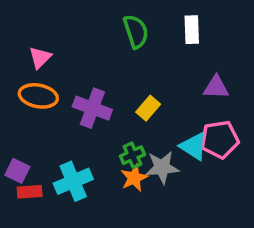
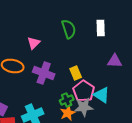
pink triangle: (40, 58) -> (34, 43), moved
yellow rectangle: (148, 108) -> (76, 73), turned -64
pink pentagon: (220, 139) -> (84, 91), moved, turned -30

